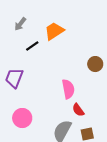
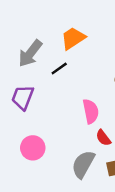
gray arrow: (20, 24) -> (30, 53), moved, size x1.6
black line: (32, 46) -> (59, 68), moved

